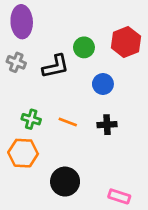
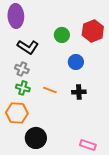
gray cross: (16, 62) -> (22, 69), moved
black L-shape: (56, 66) -> (28, 47), moved, turned 45
black circle: (65, 182) -> (36, 138), moved

